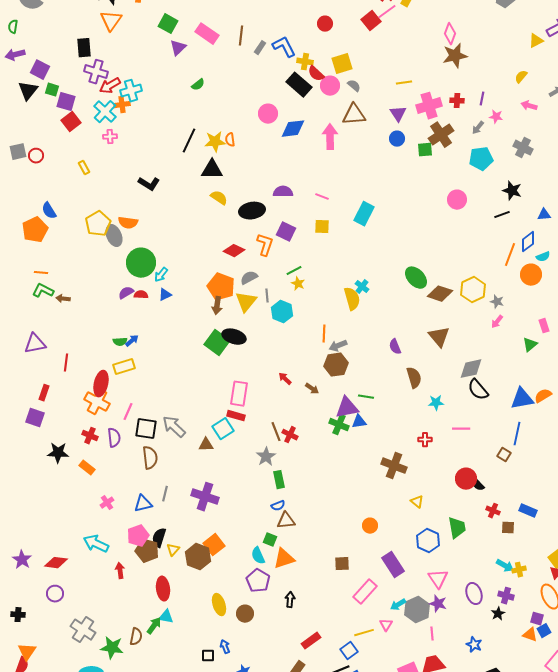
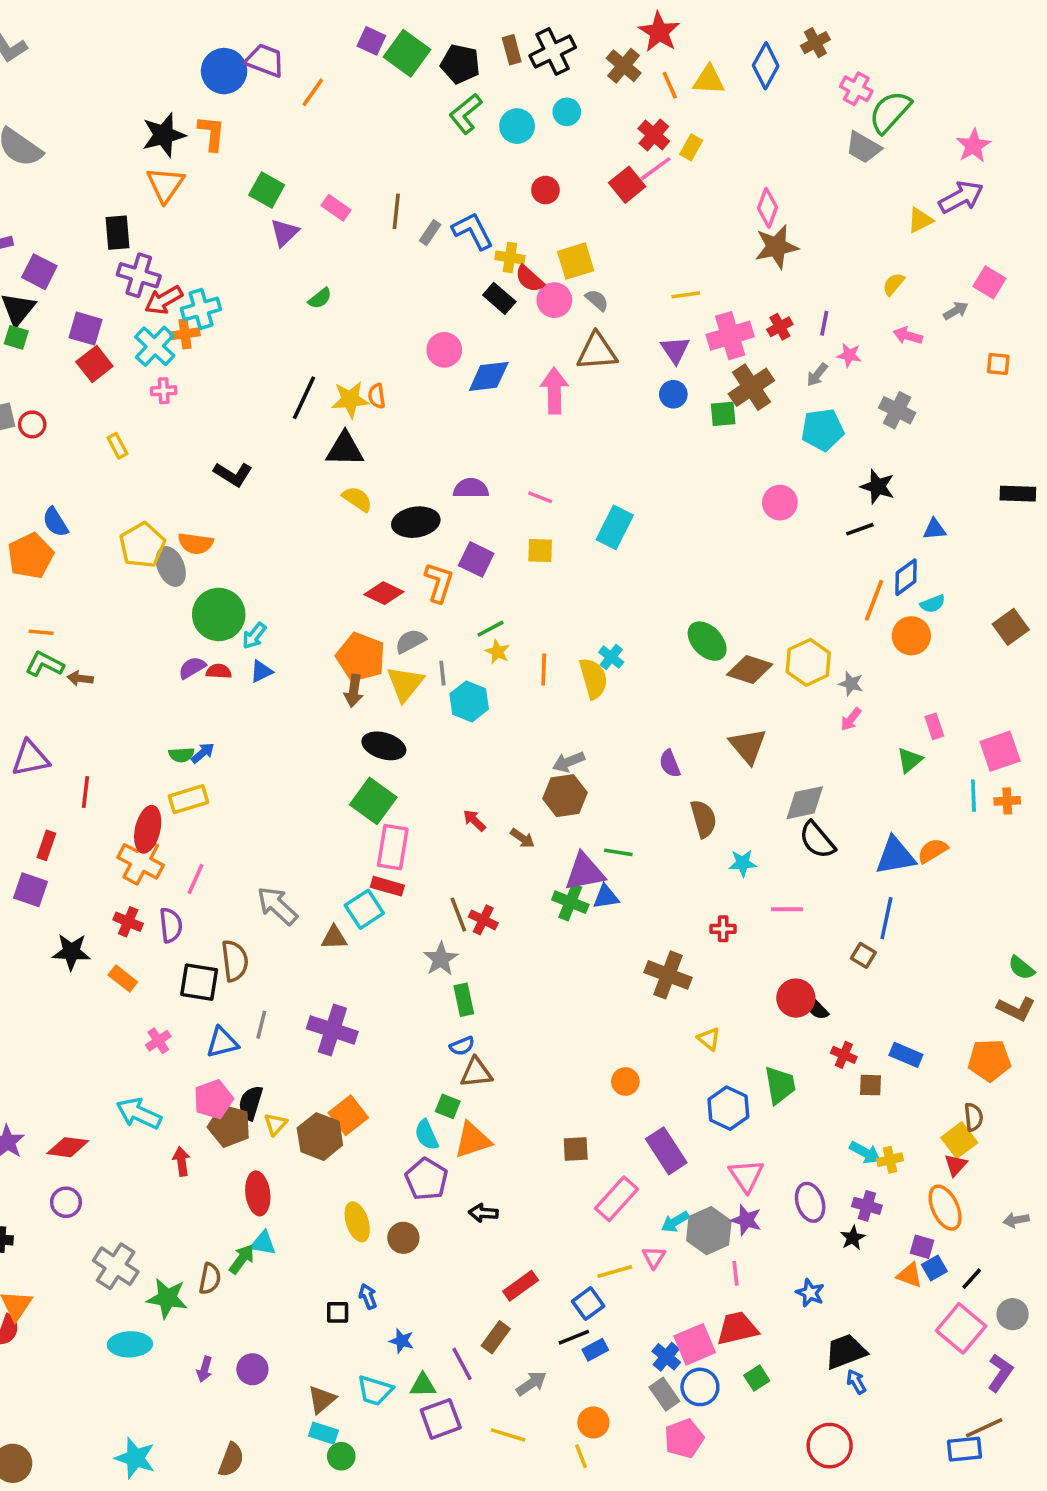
pink rectangle: (207, 34) -> (336, 208), size x0.7
black rectangle: (299, 85) -> (499, 298), size x0.7
green square: (52, 90) -> (16, 337), moved
red cross: (457, 101) -> (780, 327), turned -32
orange line: (324, 334) -> (544, 670), moved
green square: (217, 343) -> (373, 801), moved
black square: (146, 429) -> (199, 982), moved
black arrow: (290, 600) -> (483, 1213), turned -91

